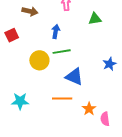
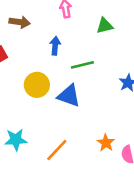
green line: (62, 52) -> (82, 65), moved
blue triangle: (74, 77) -> (69, 96), moved
orange line: (62, 99) -> (57, 150), moved, turned -42

